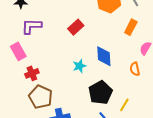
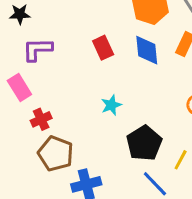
red rectangle: (76, 27) -> (103, 48), turned -70
blue diamond: (104, 56) -> (147, 50), moved

